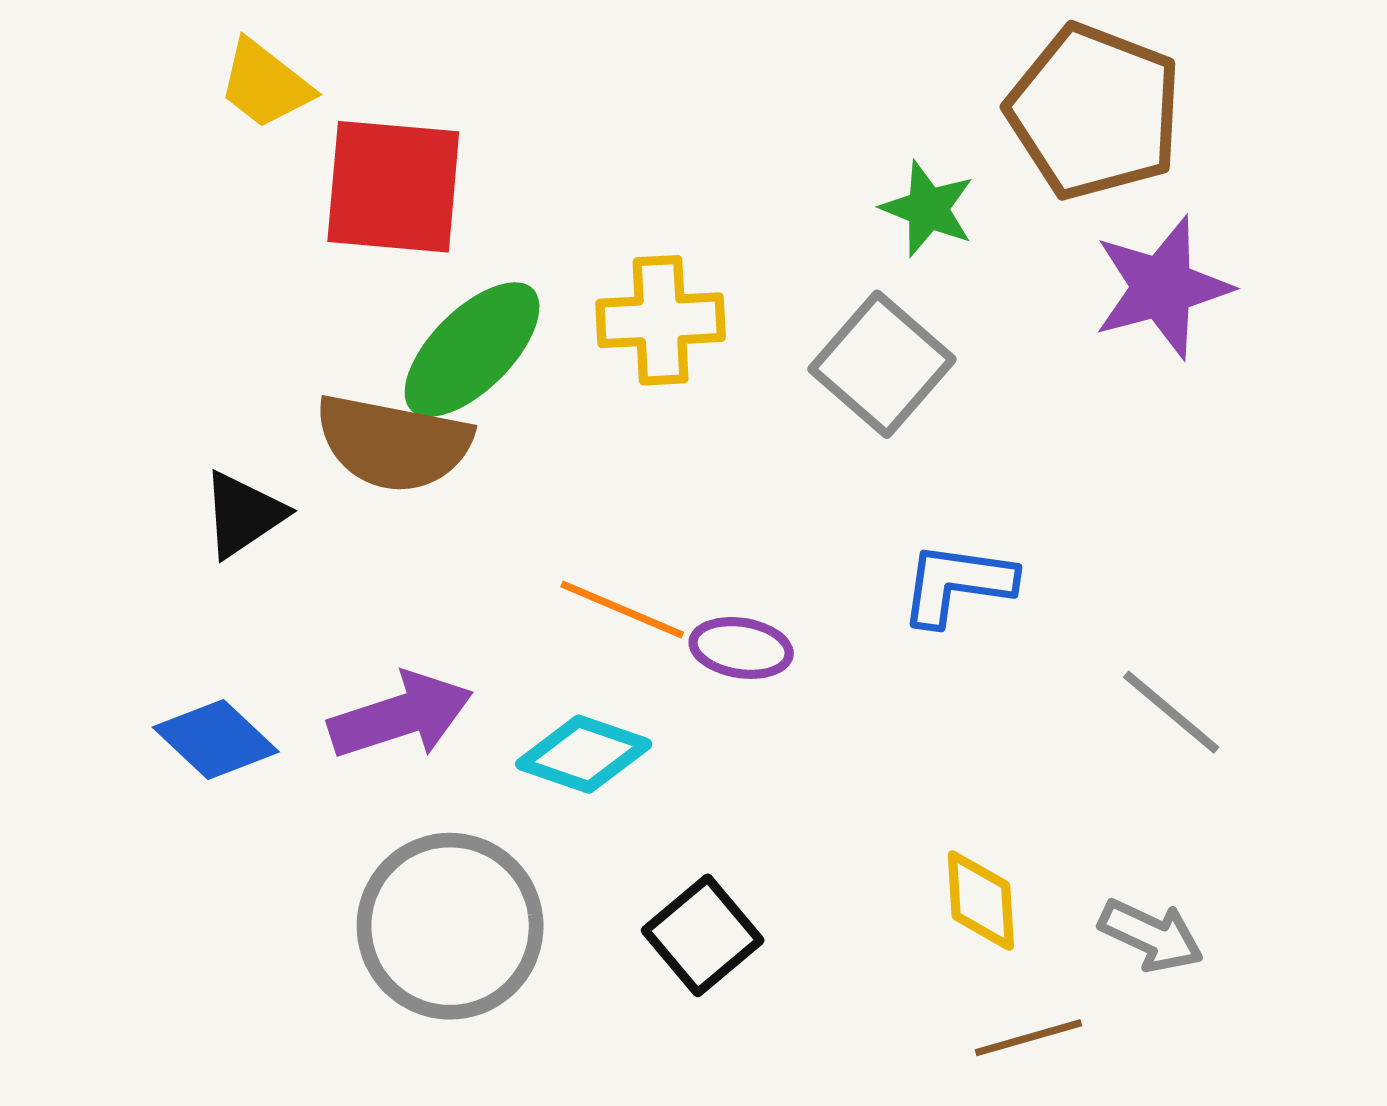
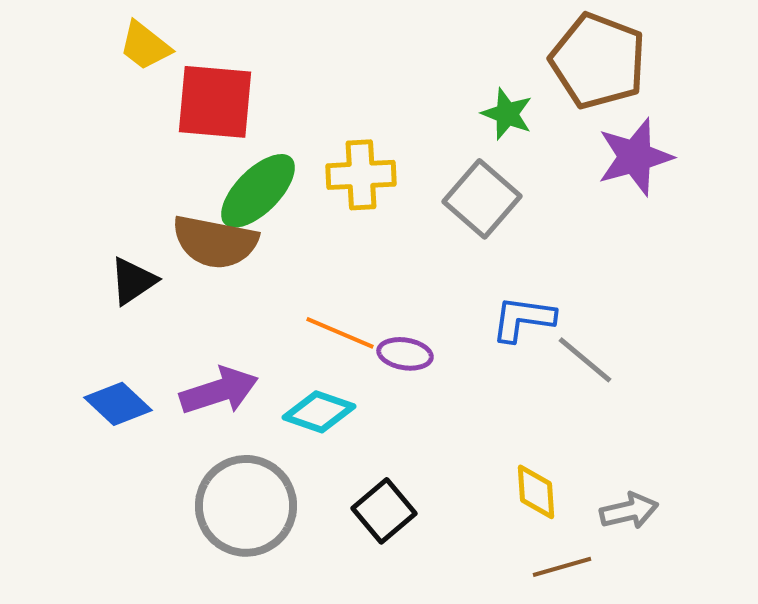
gray line: (1171, 712) -> (585, 360), moved
gray arrow: (1151, 935) -> (629, 511), turned -38

